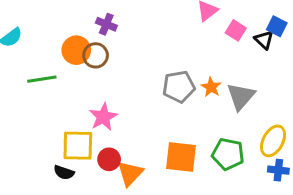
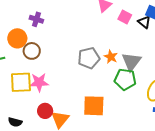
brown circle: (96, 55) -> (32, 51), moved
pink star: (103, 117) -> (39, 82), turned 30
yellow square: (78, 146) -> (21, 82), moved
green pentagon: (228, 154) -> (125, 79), moved

